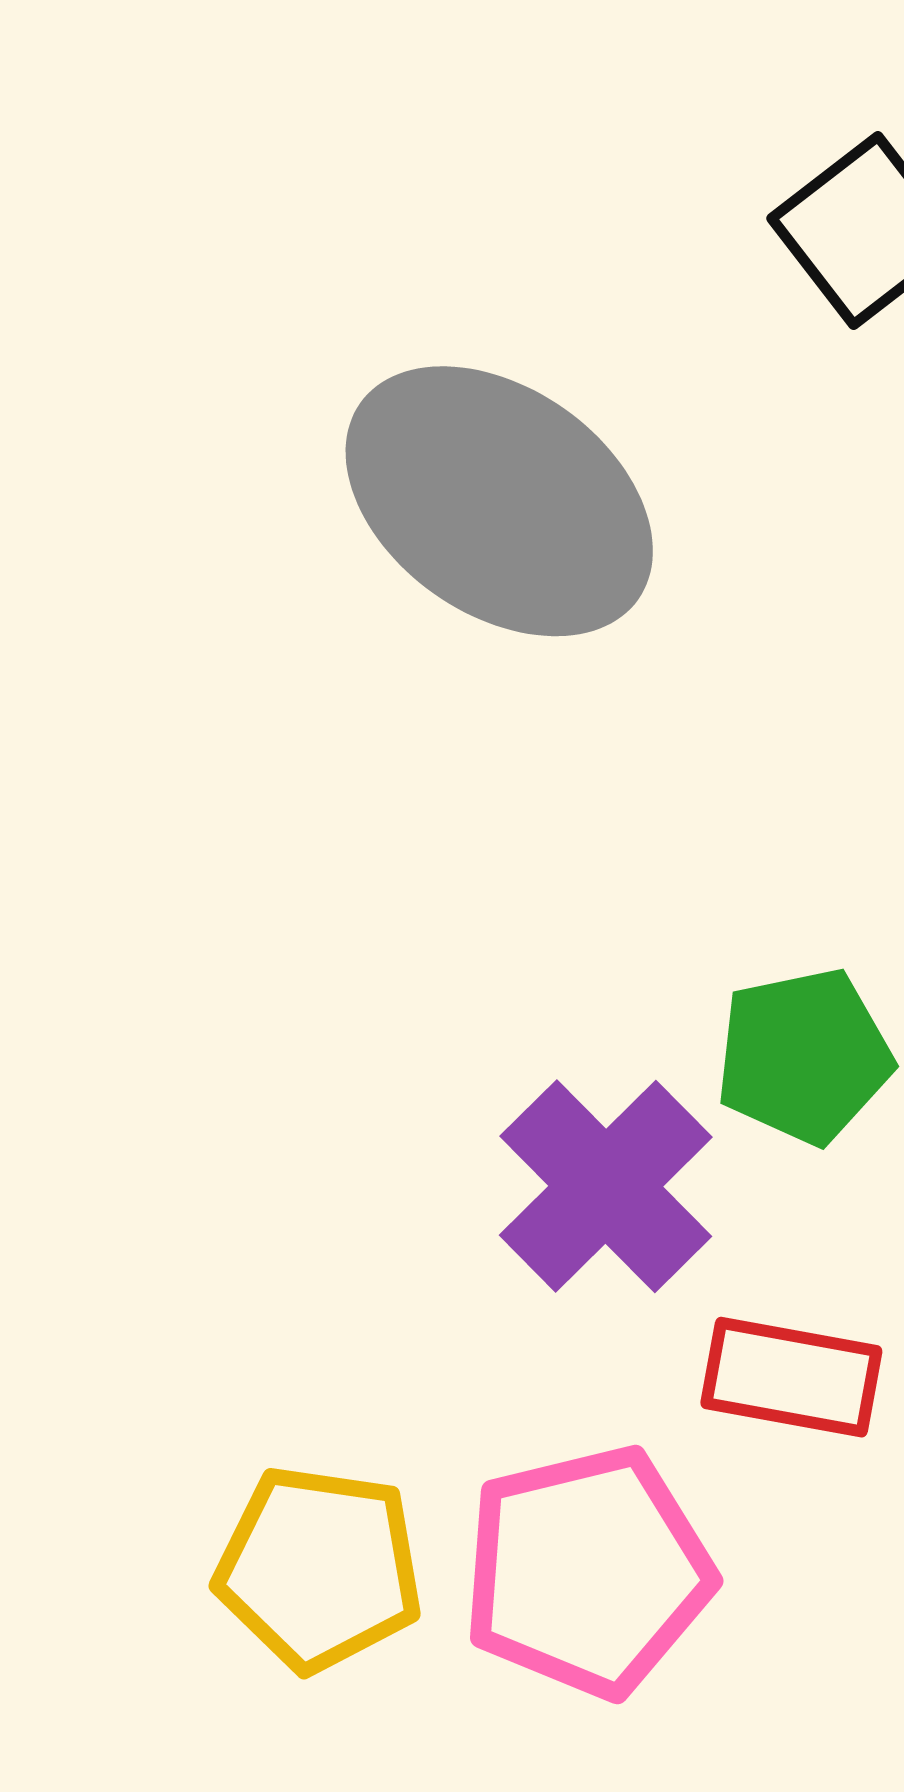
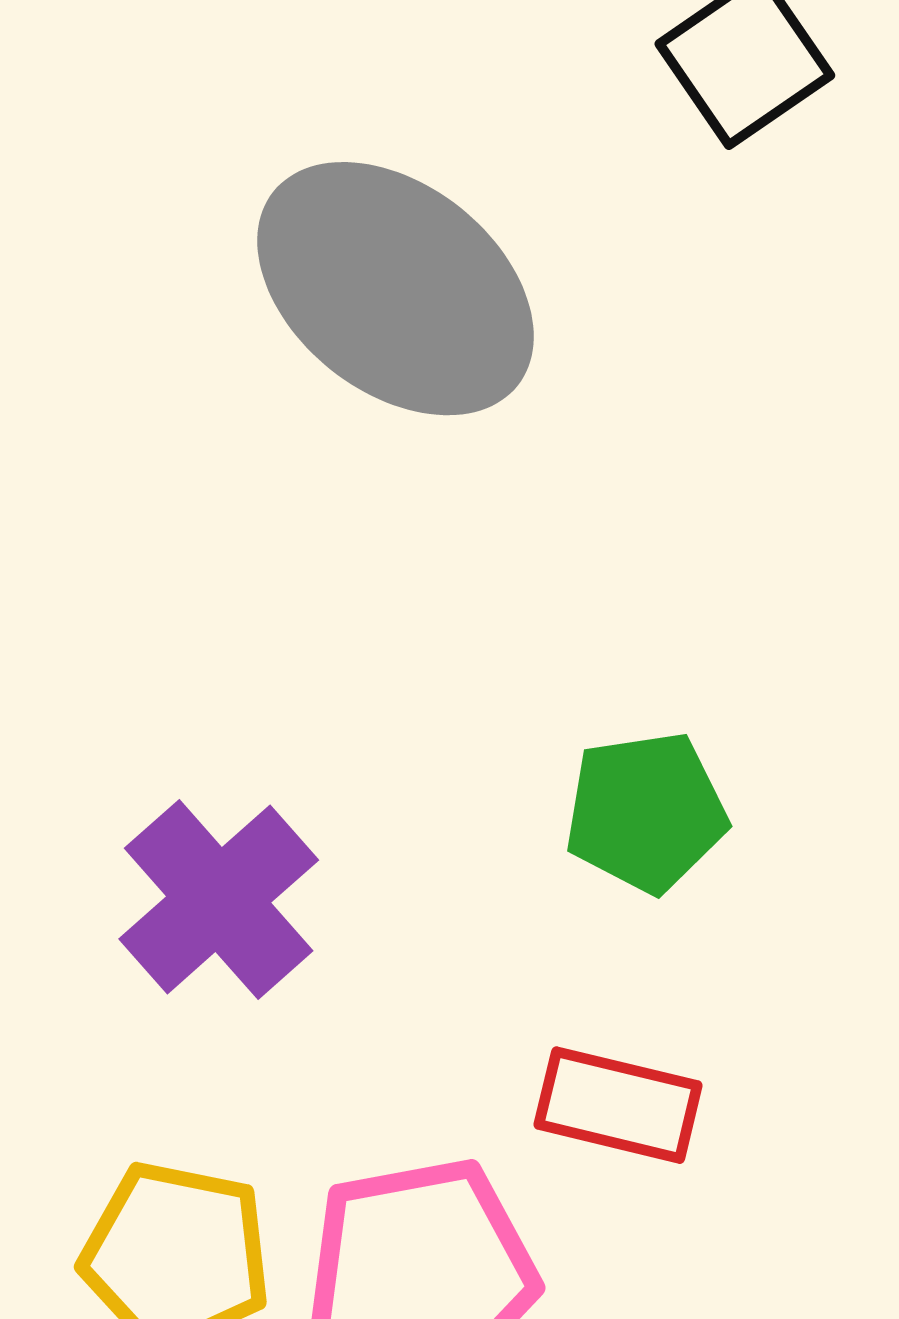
purple cross: (606, 1186) -> (219, 899), moved

